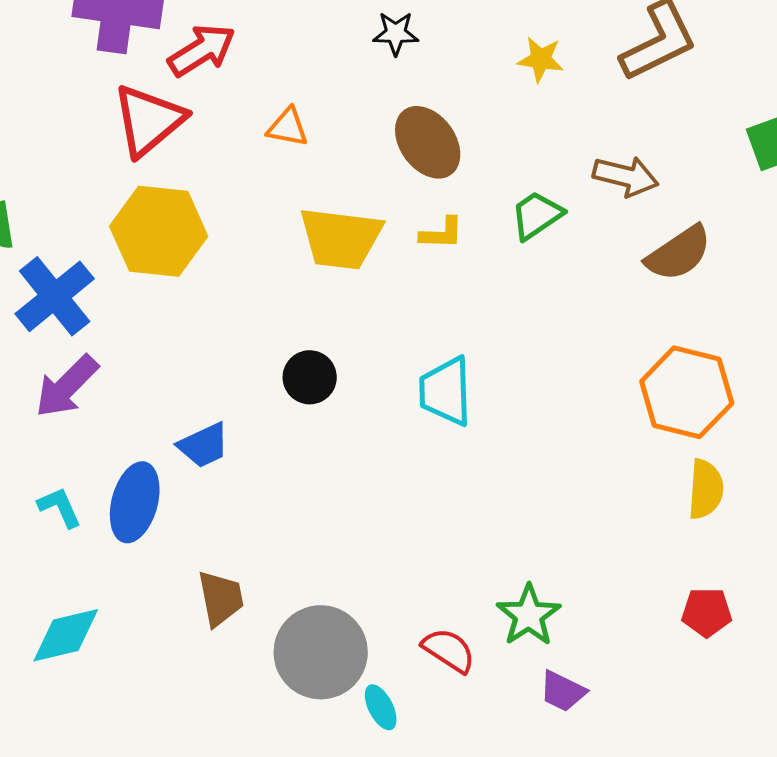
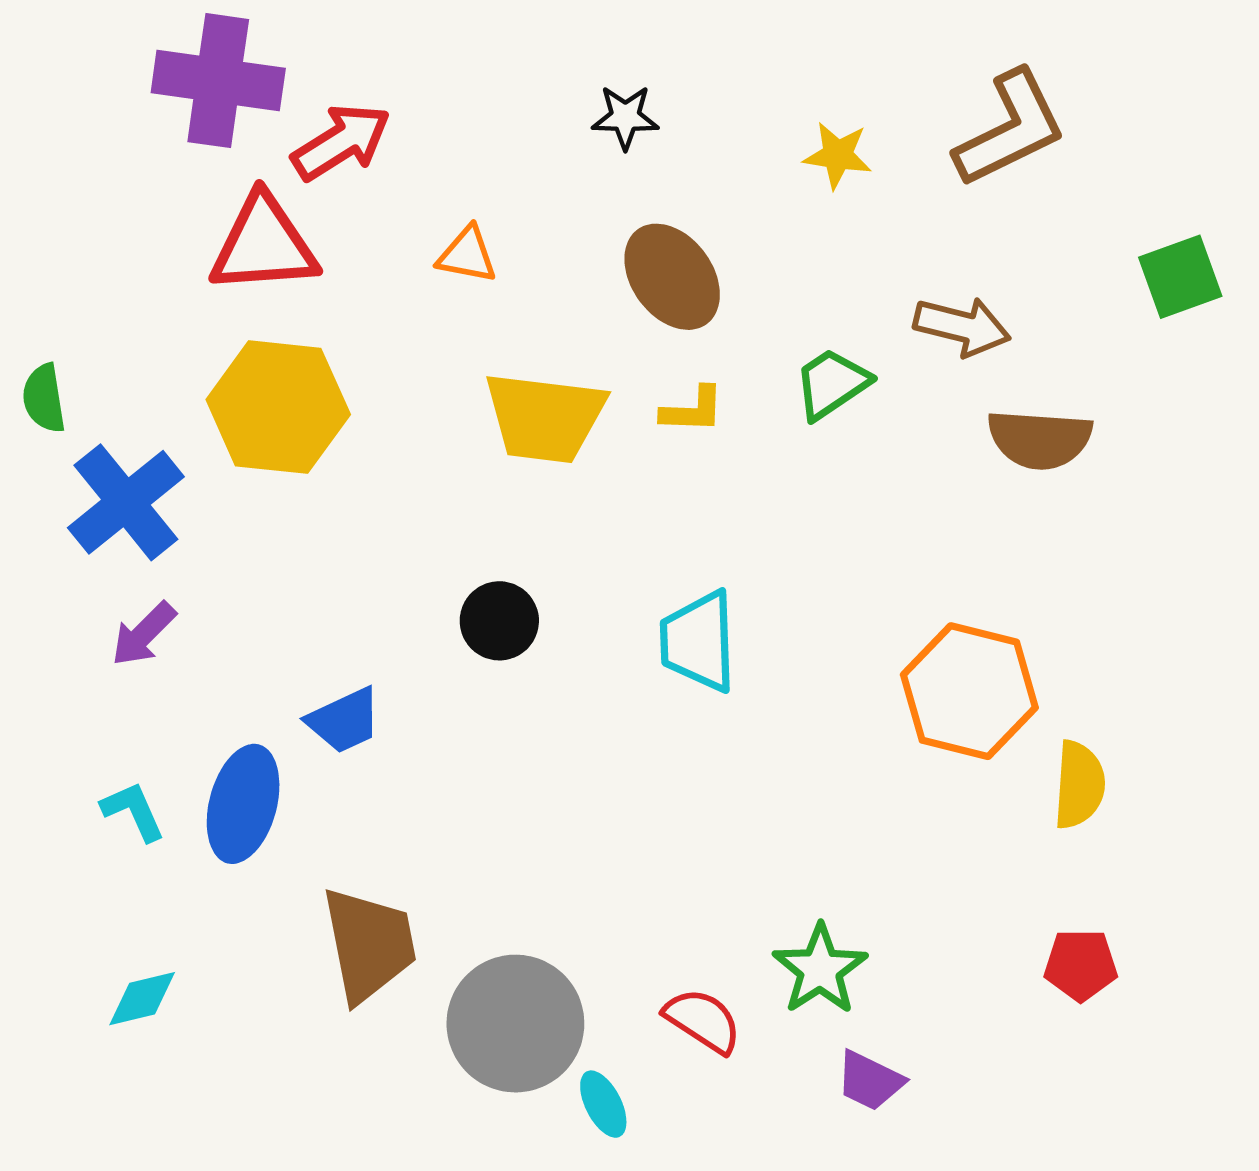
red triangle: (149, 120) -> (264, 245), turned 36
brown semicircle: (679, 253) -> (1040, 439), turned 38
purple arrow: (67, 386) -> (143, 634), size x0.7
orange hexagon: (687, 392) -> (969, 691), moved
brown trapezoid: (221, 598) -> (369, 944), size x1.4
cyan diamond: (66, 635) -> (142, 999), size x0.7

